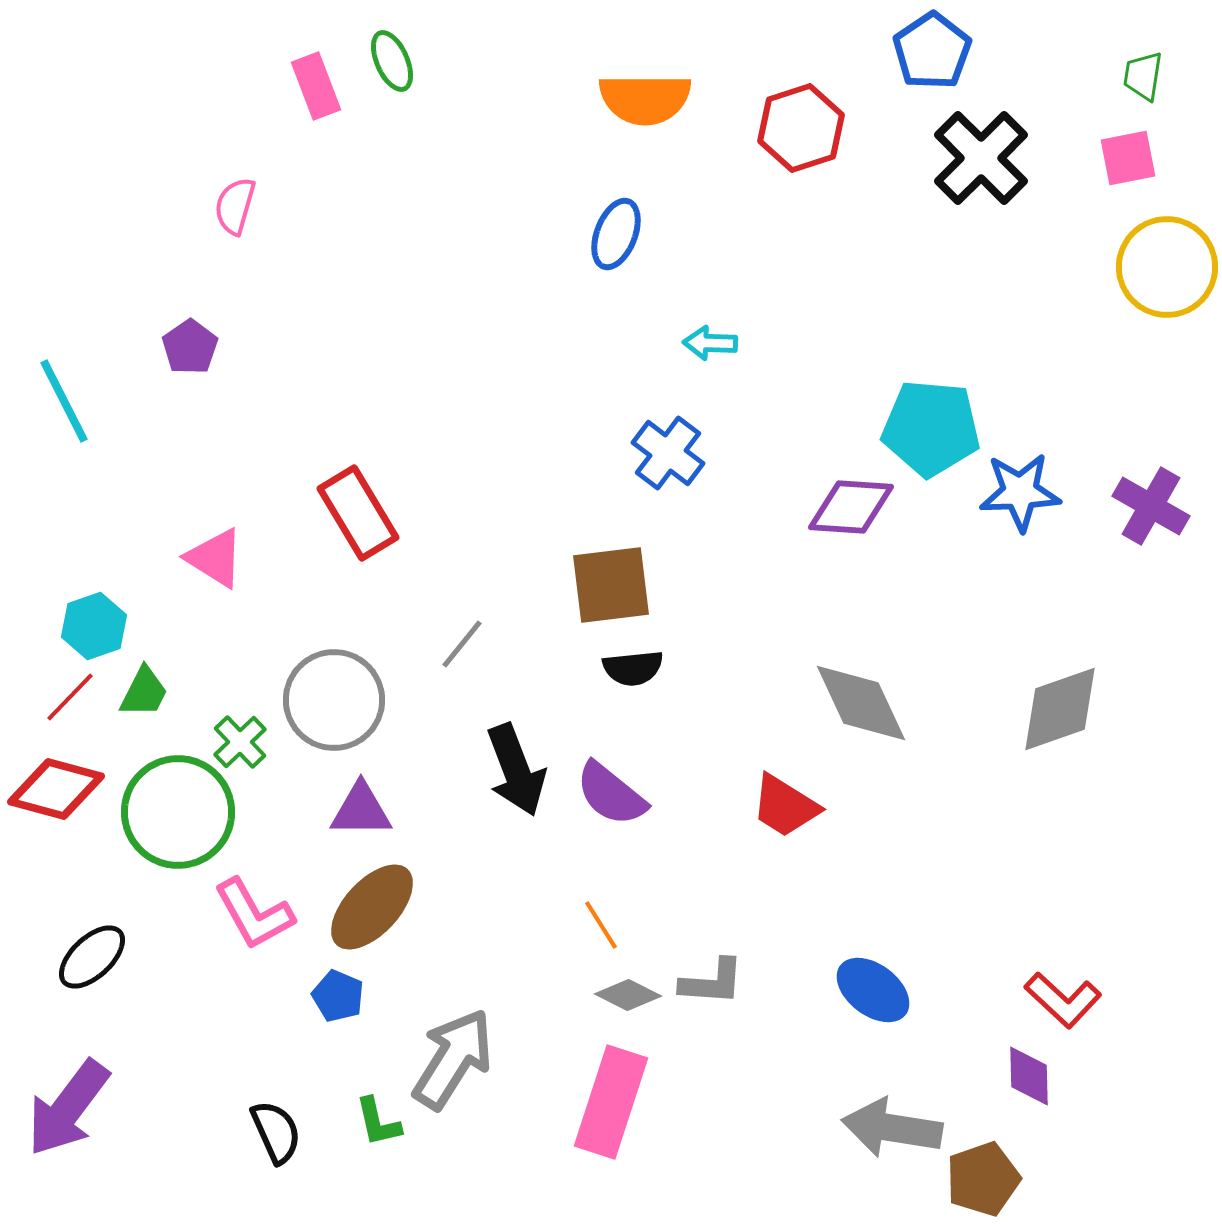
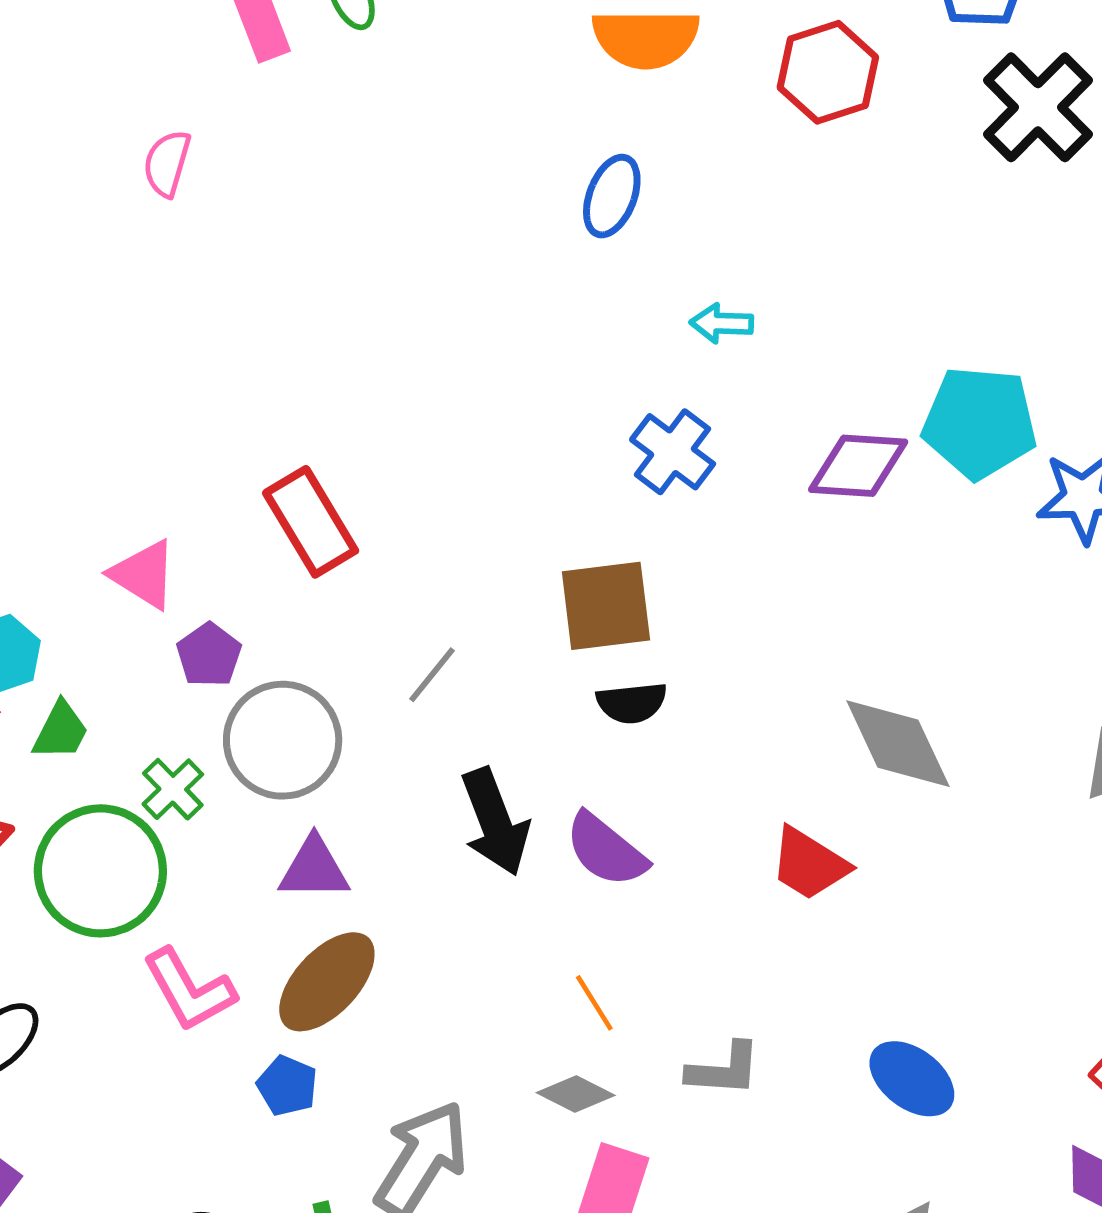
purple pentagon: (190, 347) -> (209, 655), moved
purple diamond: (851, 507) -> (858, 466), moved
gray diamond: (628, 995) -> (576, 1094), moved

